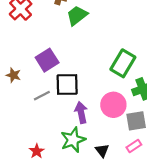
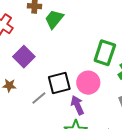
purple square: (47, 60) -> (24, 57), moved
pink circle: (113, 105) -> (88, 83), moved

